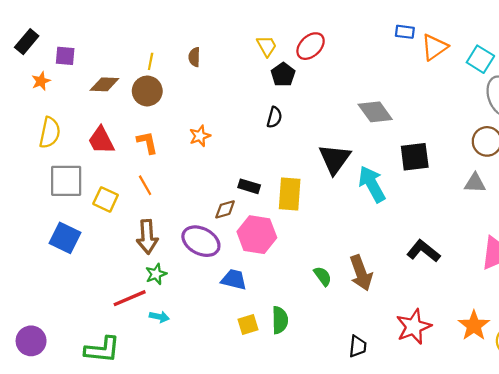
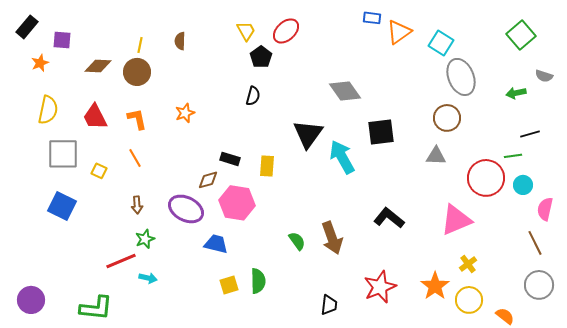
yellow rectangle: (290, 194) -> (267, 166), size x0.7
yellow square: (106, 199) -> (99, 171), size x0.7
brown arrow: (147, 237) -> (137, 205), size x0.6

